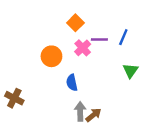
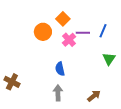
orange circle: (51, 56) -> (43, 32), moved
gray arrow: (80, 111) -> (58, 93), moved
brown arrow: (93, 115) -> (94, 96), moved

